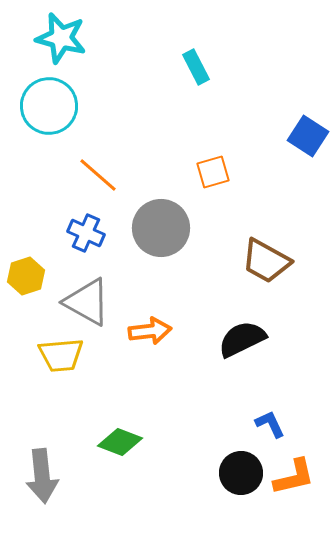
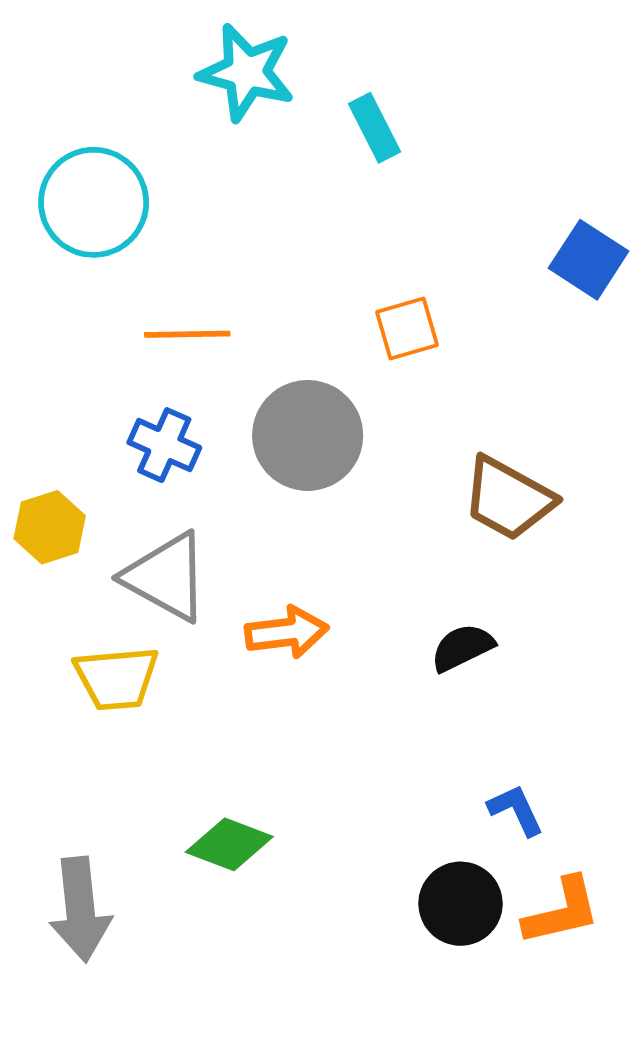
cyan star: (61, 38) -> (246, 72), moved
orange line: (98, 175) -> (187, 334), turned -42
black semicircle: (242, 339) -> (462, 648), size x0.7

